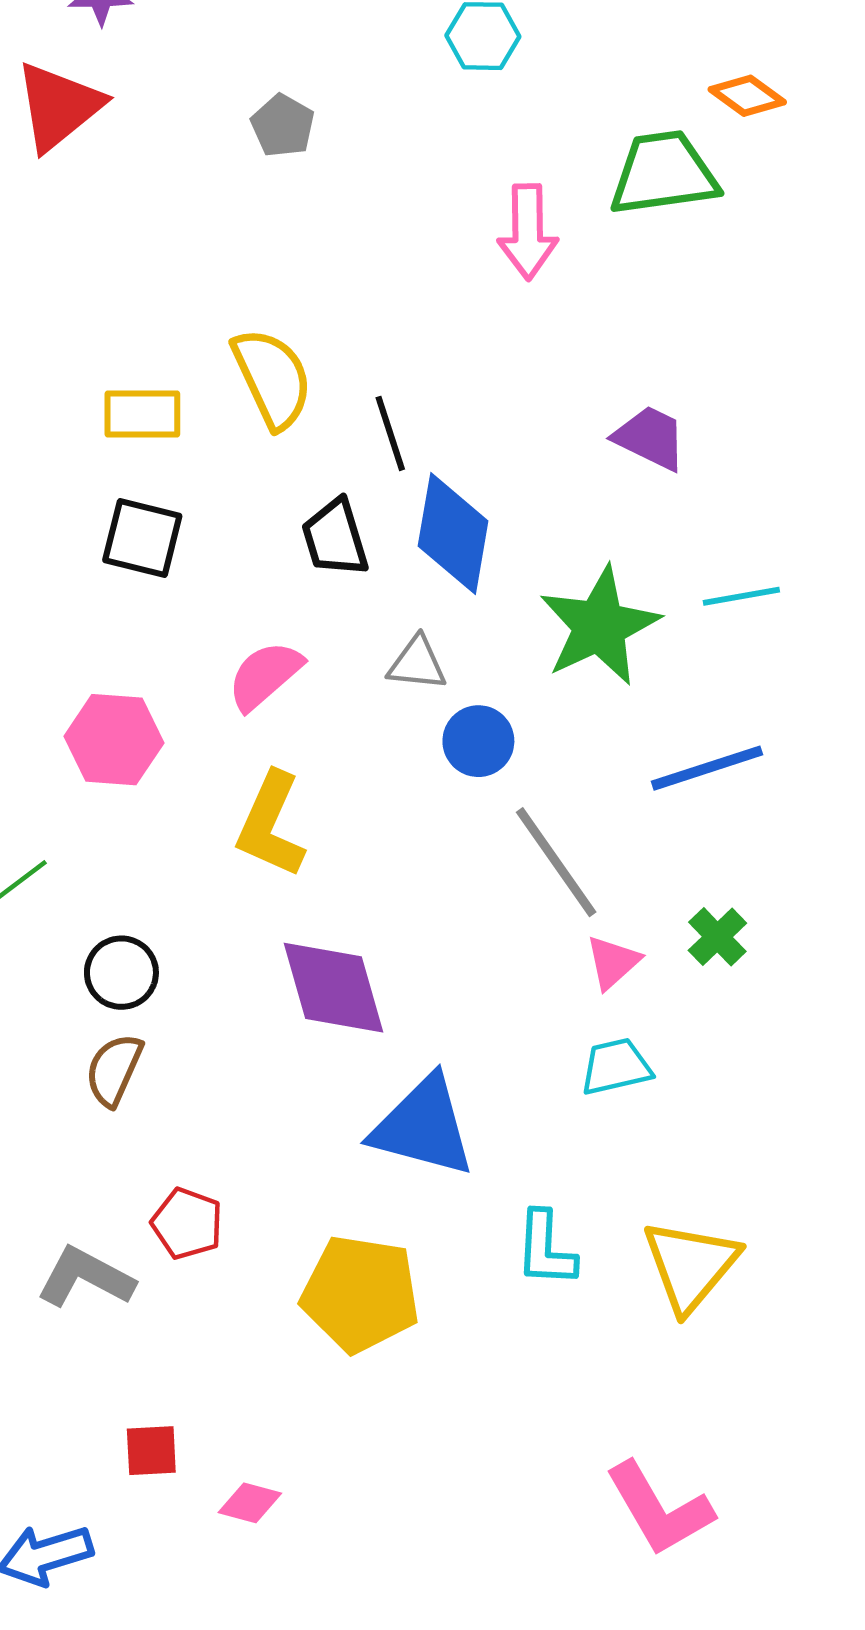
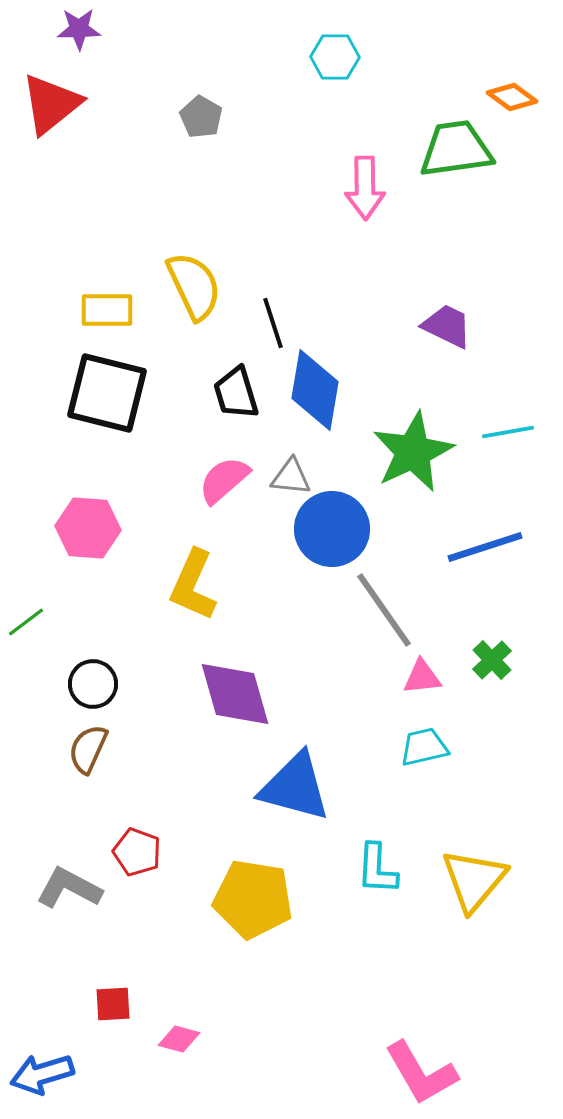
black square: (142, 538) -> (107, 393), size x1.5
pink semicircle: (265, 675) -> (224, 480), moved
blue circle: (478, 741) -> (332, 529), size x1.6
pink triangle: (613, 962) -> (422, 677), turned 36
pink L-shape: (659, 1509) -> (421, 1073), moved

